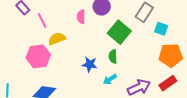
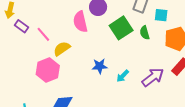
pink semicircle: (81, 17) -> (80, 22), size x1.5
green square: (119, 32) -> (121, 28), turned 30
green semicircle: (113, 56) -> (145, 33), moved

